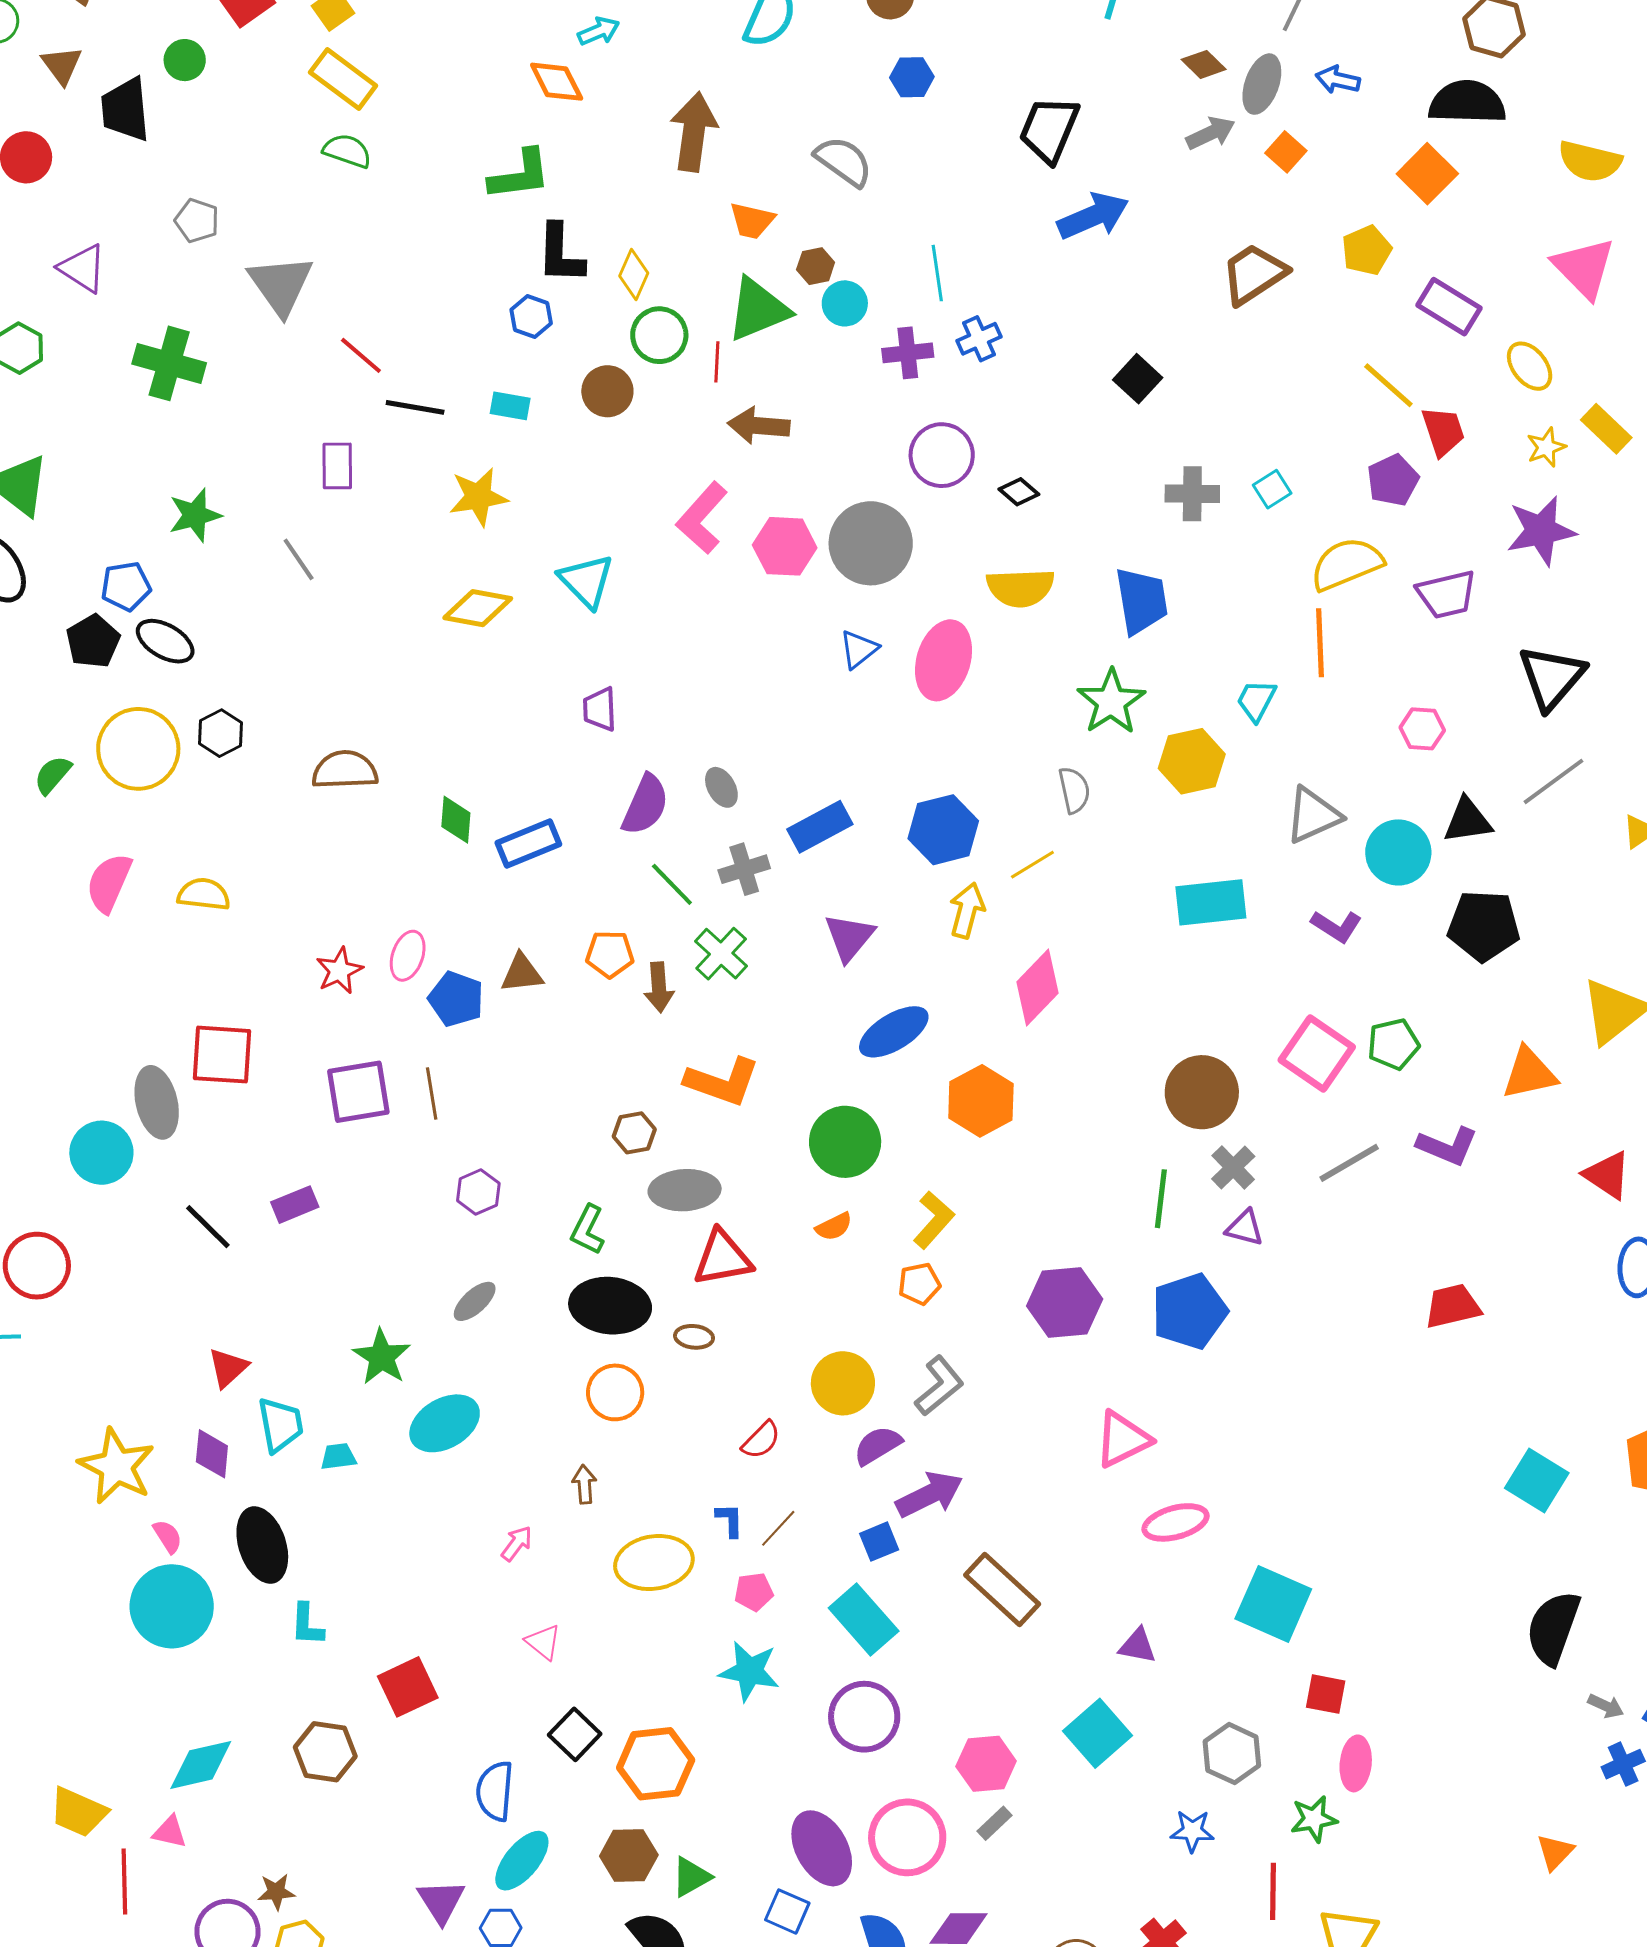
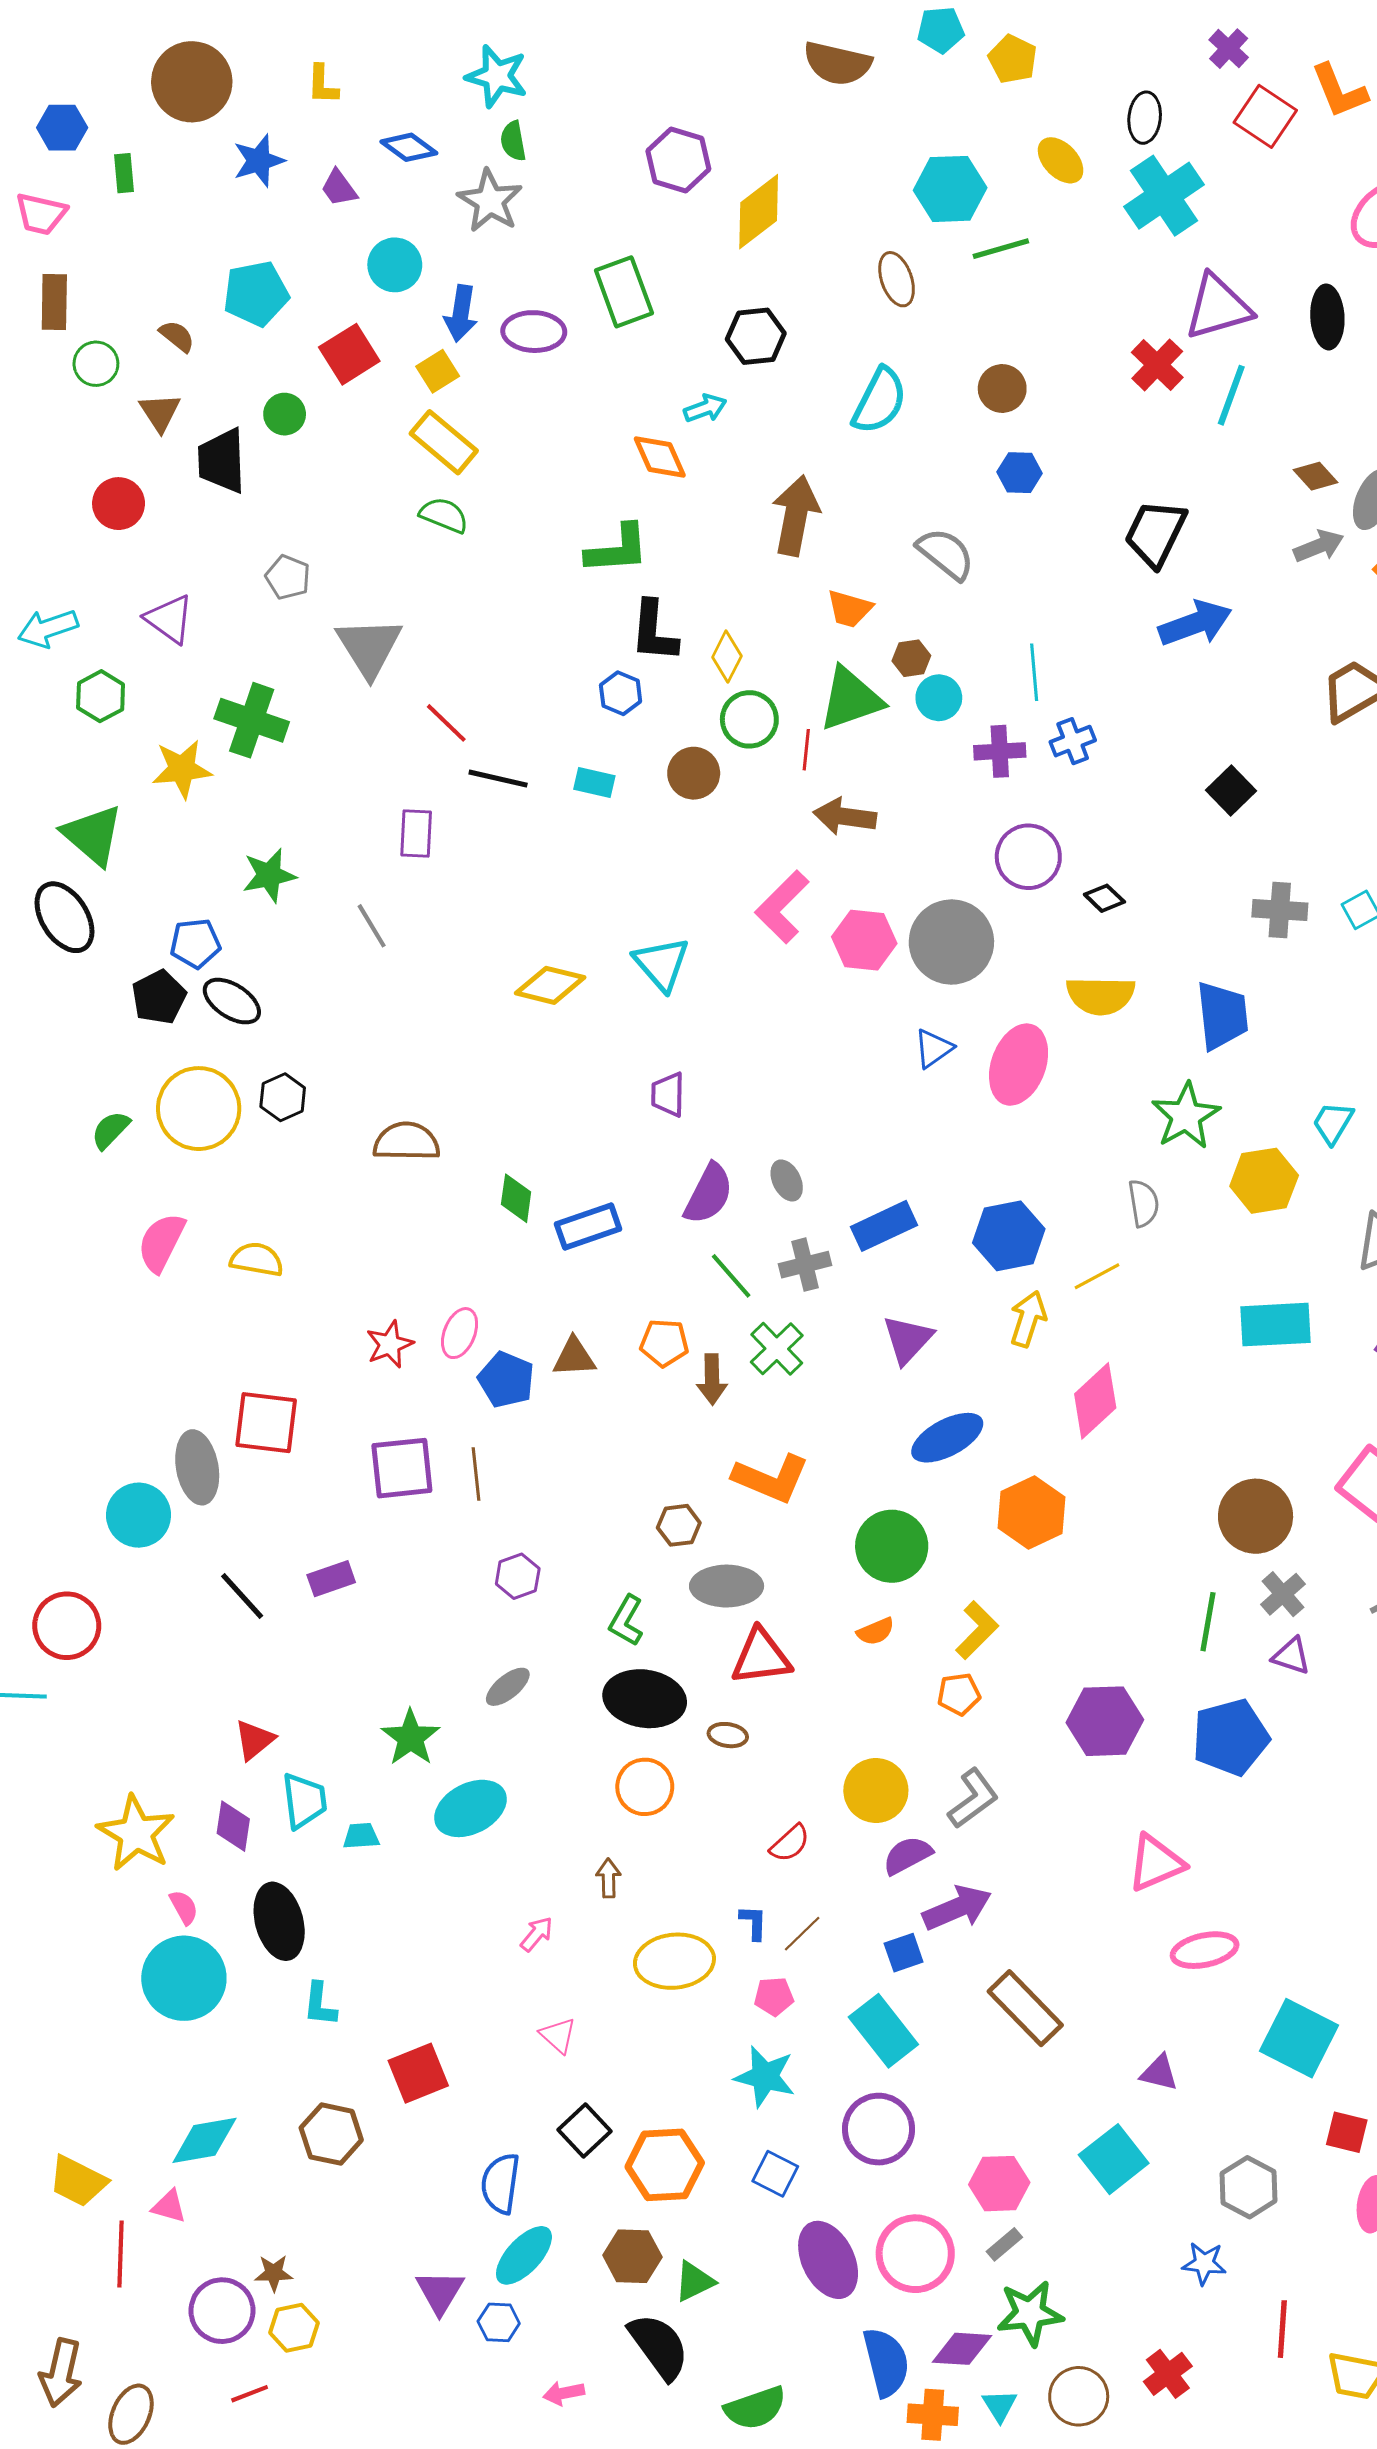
yellow star: (478, 497) -> (182, 769), moved
green star: (1314, 1819) -> (1030, 2313), moved, size x1.4
blue square: (787, 1911) -> (775, 2174), moved

